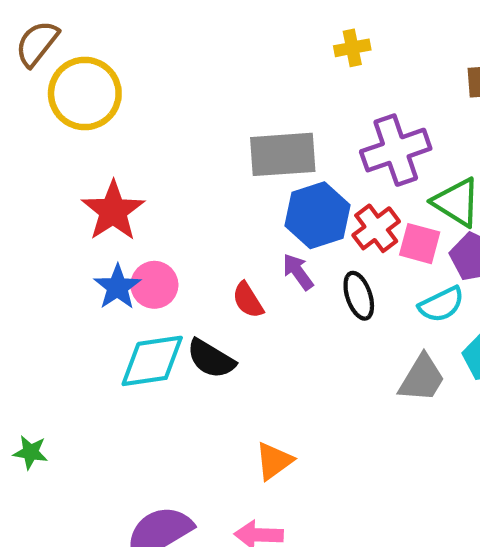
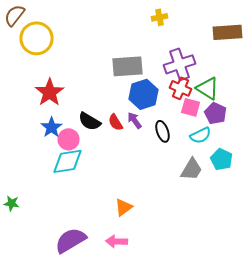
red cross: (376, 228) -> (180, 88), moved, turned -30
pink circle: (154, 285) -> (68, 139), moved
red semicircle: (248, 300) -> (116, 122), moved
black semicircle: (211, 359) -> (90, 121), moved

